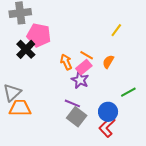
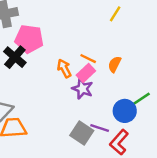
yellow line: (116, 30) -> (115, 14), moved
purple line: (72, 103) -> (100, 128), moved
blue circle: (108, 112) -> (125, 111), moved

